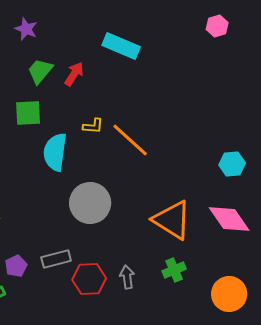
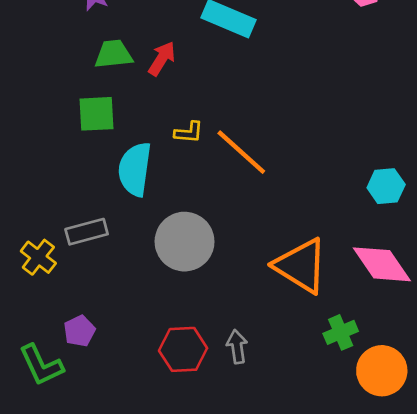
green trapezoid: (40, 71) -> (114, 54), turned 44
gray rectangle: (56, 259) -> (87, 232), moved
green cross: (174, 270) -> (341, 332), moved

